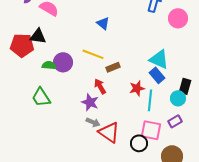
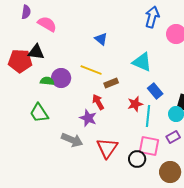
cyan triangle: (159, 59) -> (142, 62), moved
gray arrow: (93, 122) -> (72, 140), moved, size x1.5
red triangle: (109, 132) -> (107, 148), turned 30

